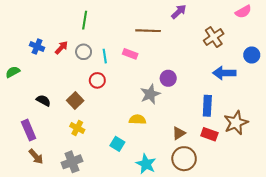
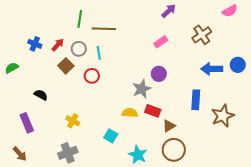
brown line: (148, 31) -> (104, 29), moved
pink rectangle: (130, 54) -> (161, 42), moved, turned -56
blue circle: (252, 55) -> (238, 65), moved
brown square: (75, 100) -> (66, 66), moved
red rectangle: (209, 134) -> (153, 111), moved
brown arrow: (36, 157) -> (20, 154), moved

